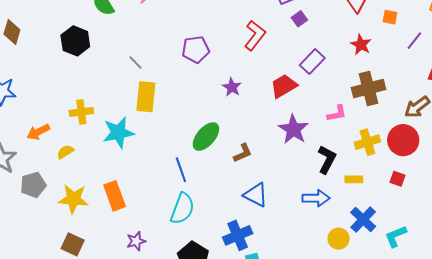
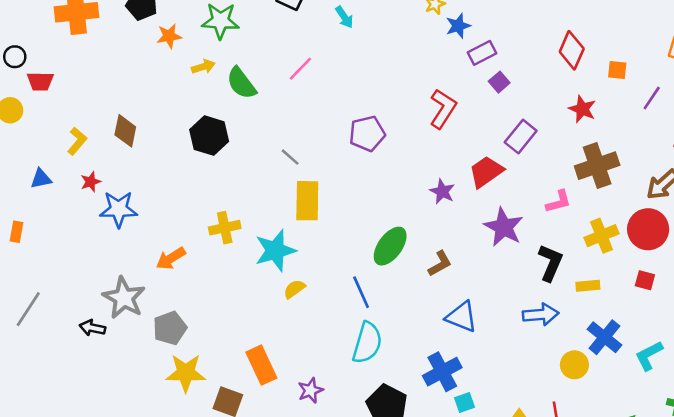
purple star: (232, 87) -> (442, 191), moved
yellow semicircle: (65, 152) -> (294, 289), moved
orange rectangle: (115, 196) -> (261, 365), moved
yellow star: (73, 199) -> (186, 373), moved

